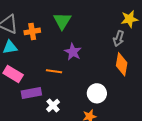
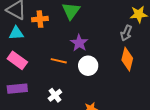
purple rectangle: (31, 93) -> (17, 89), moved
white circle: (97, 93) -> (88, 66), moved

